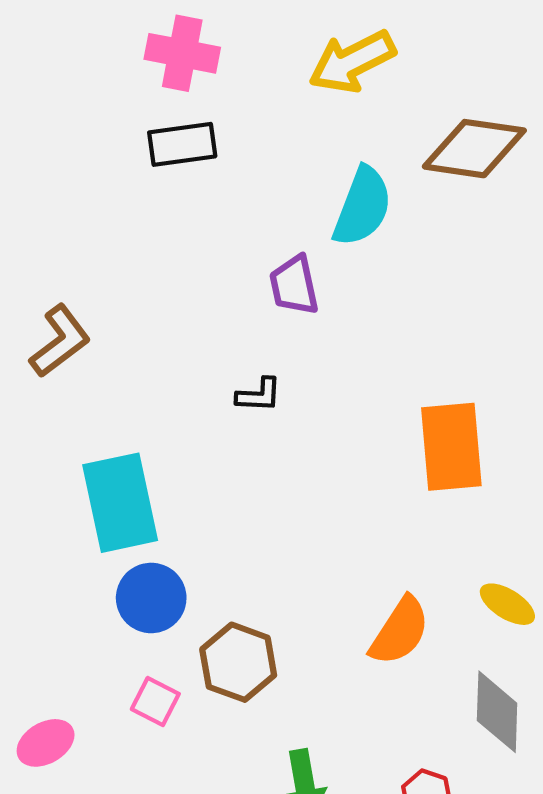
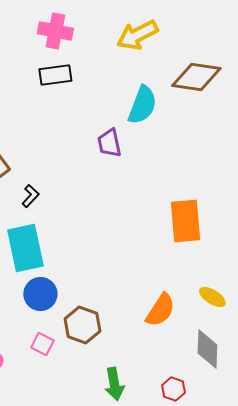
black L-shape: (259, 395) -> (30, 196), moved, turned -50

